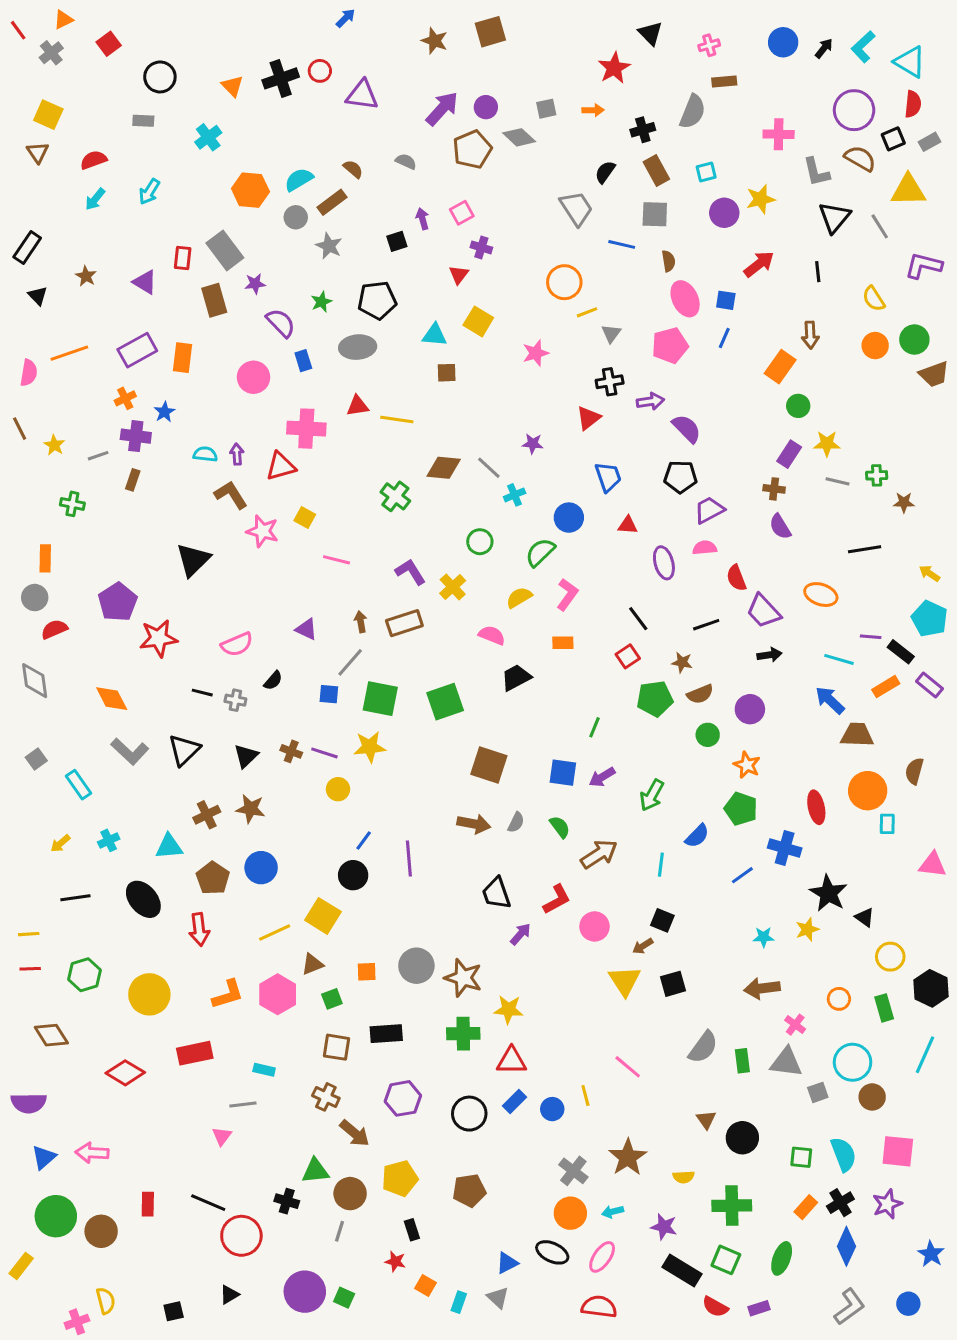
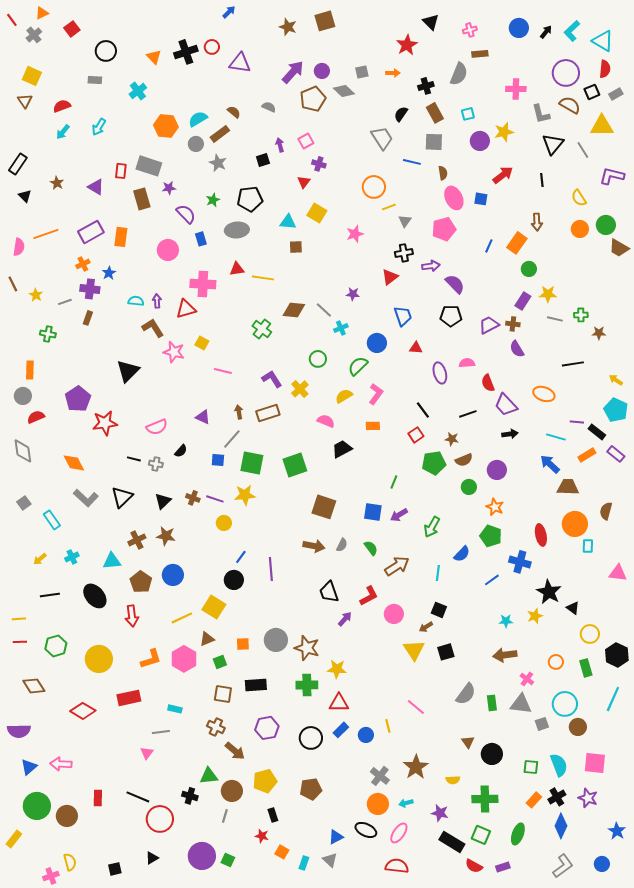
gray rectangle: (225, 250) -> (149, 166), turned -35
blue line: (724, 338) -> (489, 246), moved
brown trapezoid: (934, 374) -> (619, 248), turned 50
purple trapezoid: (709, 510) -> (489, 325), moved
purple star: (887, 1204) -> (588, 798), turned -30

